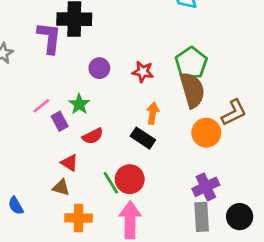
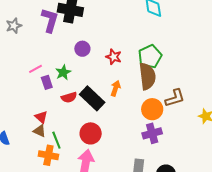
black rectangle: (143, 138) -> (92, 98), moved, size x1.4
red triangle: (69, 163) -> (41, 117), moved
green line: (111, 183) -> (56, 140), moved
purple cross: (206, 187) -> (152, 133), moved

